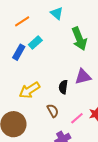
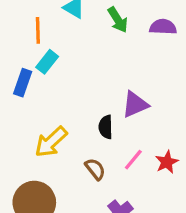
orange line: (22, 21) -> (38, 30), moved, turned -49
green arrow: (79, 39) -> (118, 20), moved, size x0.7
pink line: (77, 118) -> (133, 160), moved

